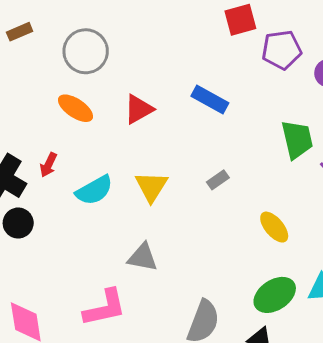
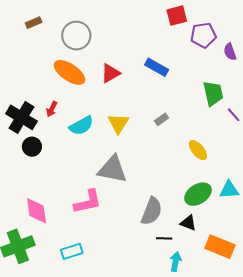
orange ellipse: (75, 108) -> (70, 72), size x1.4
gray triangle: (143, 257) -> (112, 169), size x1.5

